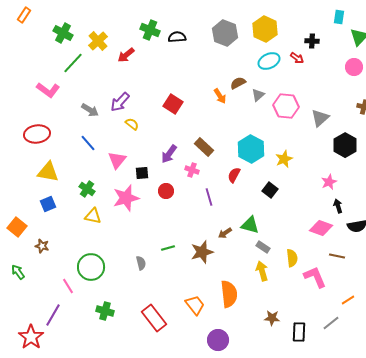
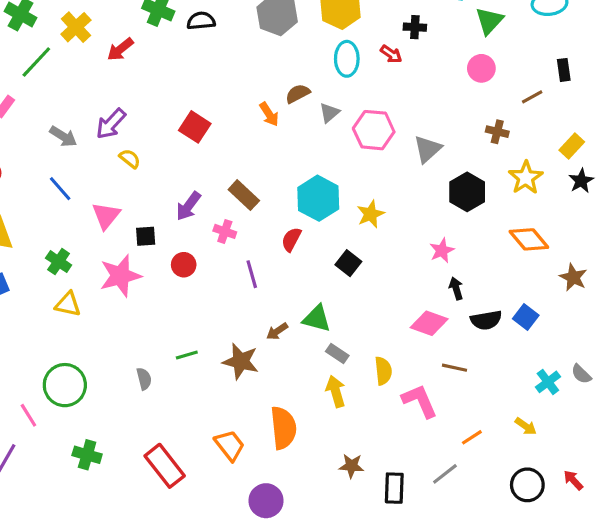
cyan ellipse: (269, 61) -> (347, 59), turned -65
brown star: (202, 252) -> (241, 361), turned 30

